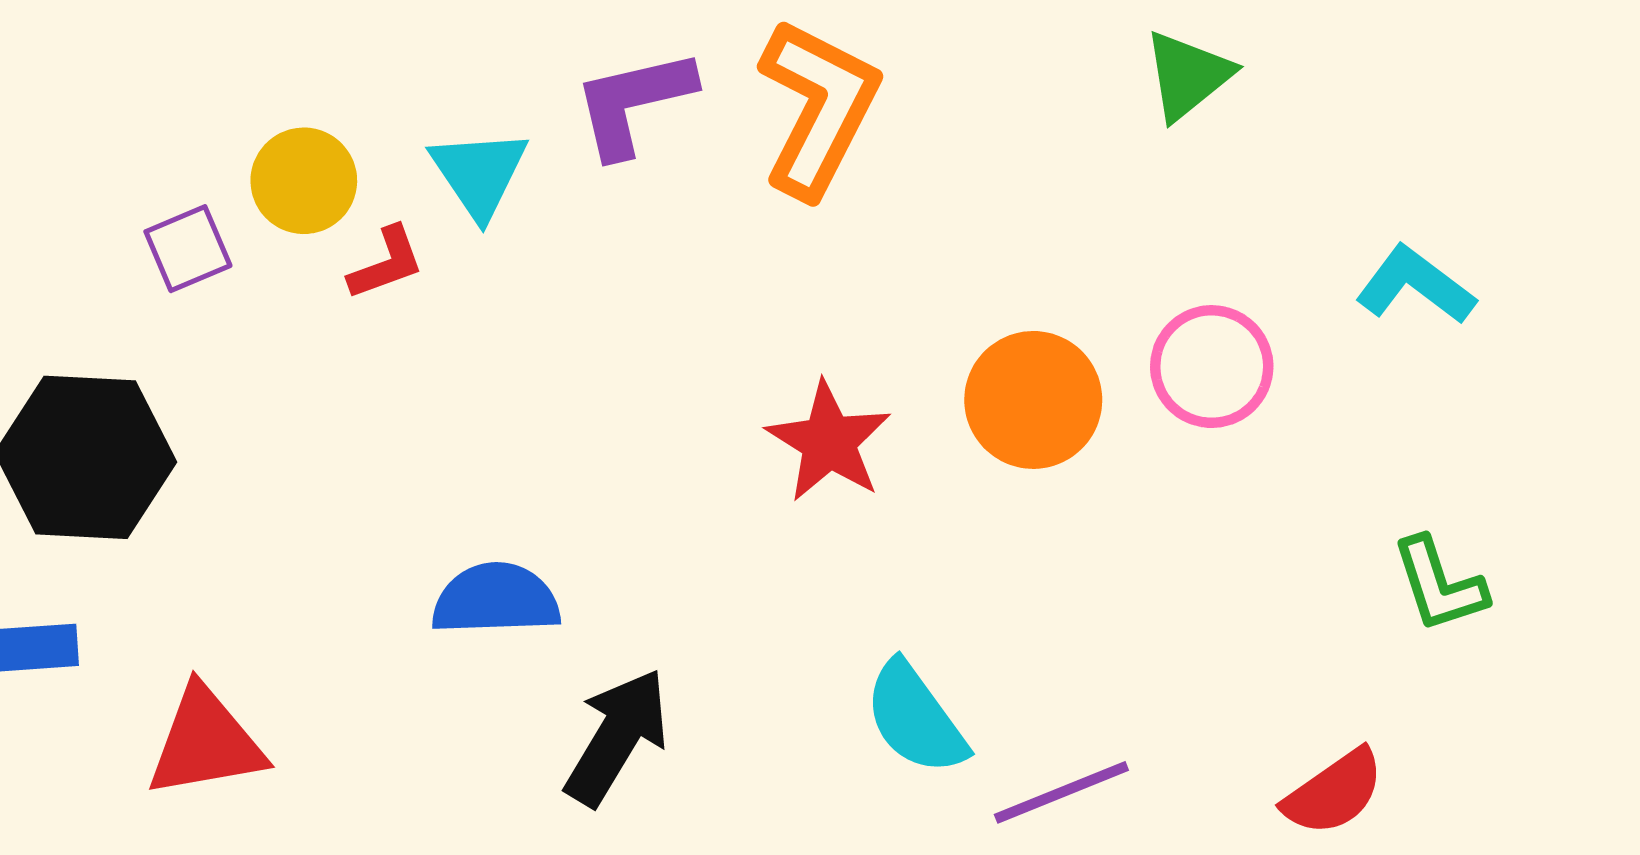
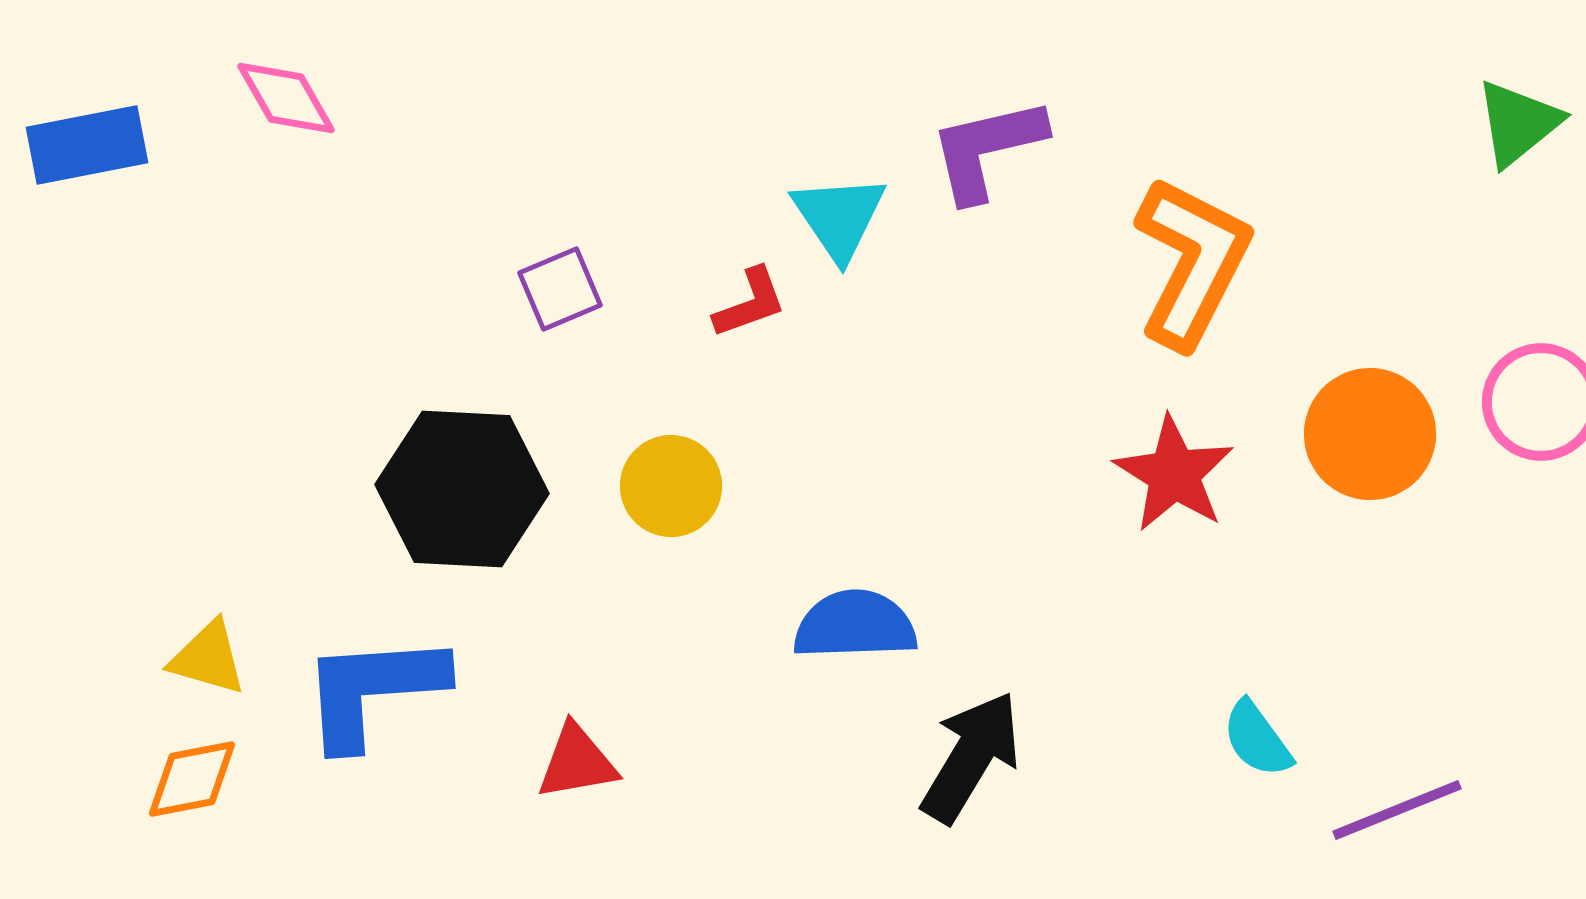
orange L-shape: (818, 108) -> (1192, 262), moved
yellow circle: (304, 181) -> (671, 486), moved
cyan semicircle: (915, 718) -> (1257, 739), size x0.7
red triangle: (206, 742) -> (577, 762), size x0.7

